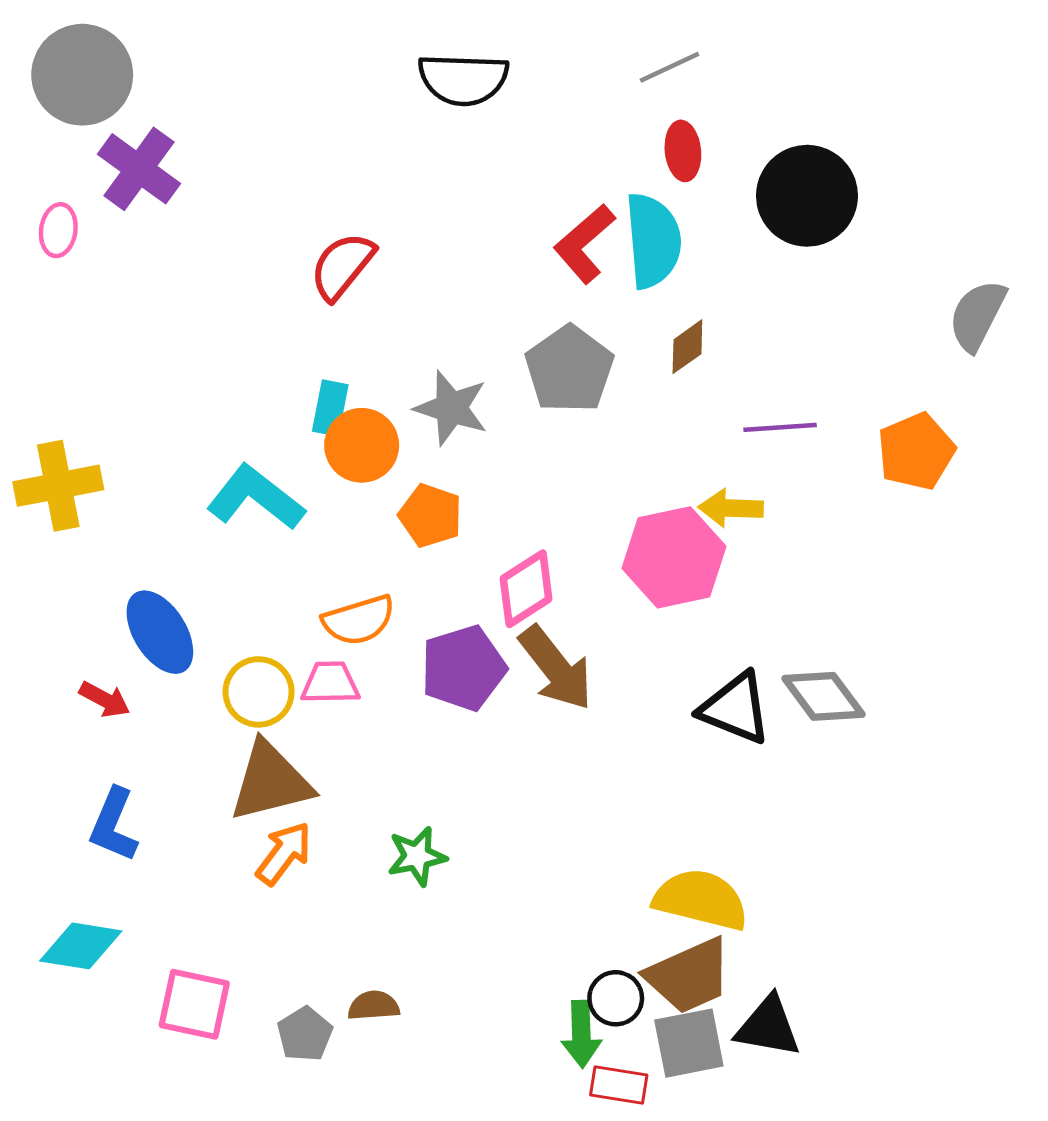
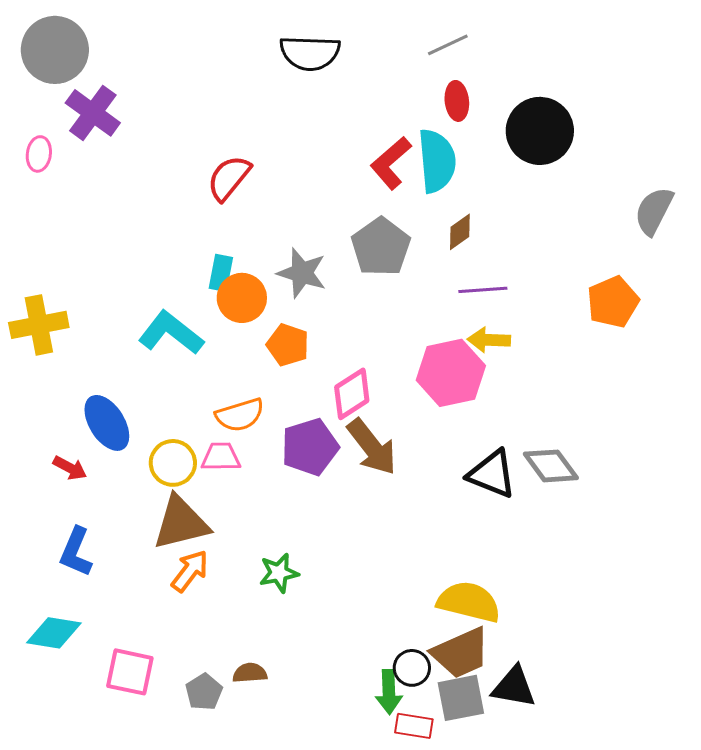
purple line: (780, 427) -> (483, 290), moved

